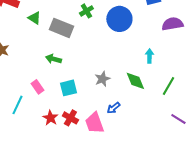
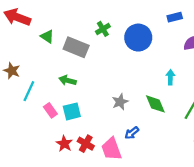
cyan square: (68, 88) -> (72, 111), moved
cyan line: (17, 105) -> (29, 91), moved

